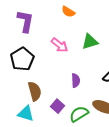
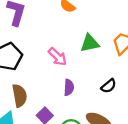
pink arrow: (60, 45) -> (57, 57), moved

